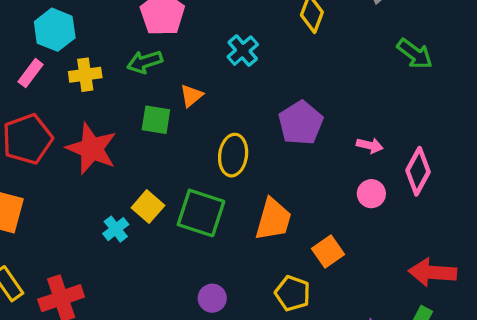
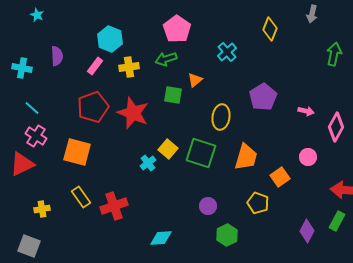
green arrow: (415, 54) -> (334, 54), turned -115
pink circle: (371, 194) -> (308, 157), moved

